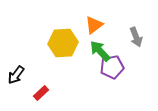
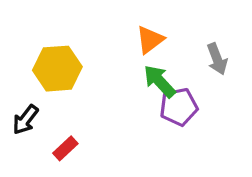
yellow hexagon: (63, 43) -> (57, 69), moved

